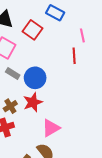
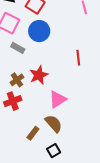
red line: (74, 56) -> (78, 58), moved
blue circle: (35, 78) -> (39, 31), moved

